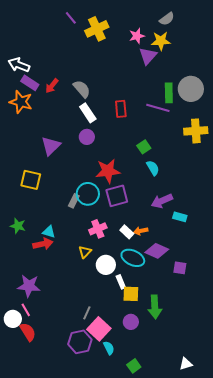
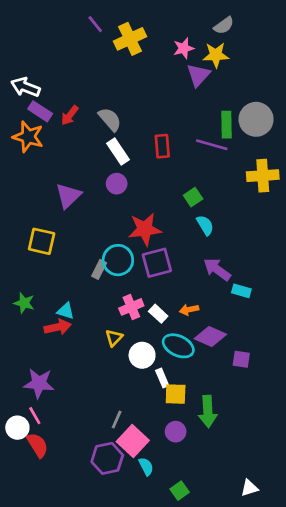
purple arrow: (162, 201) -> (217, 269), turned 60
white rectangle: (127, 232) -> (158, 314), moved

